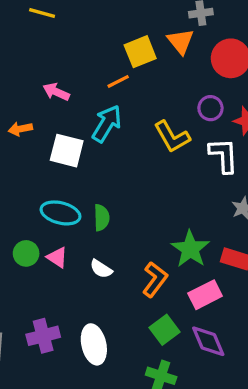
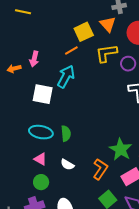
pink arrow: (56, 92) -> (34, 59), turned -98
orange arrow: (20, 129) -> (14, 69), moved
yellow L-shape: (172, 137) -> (106, 53), moved, turned 115
green circle: (26, 253) -> (41, 182), moved

